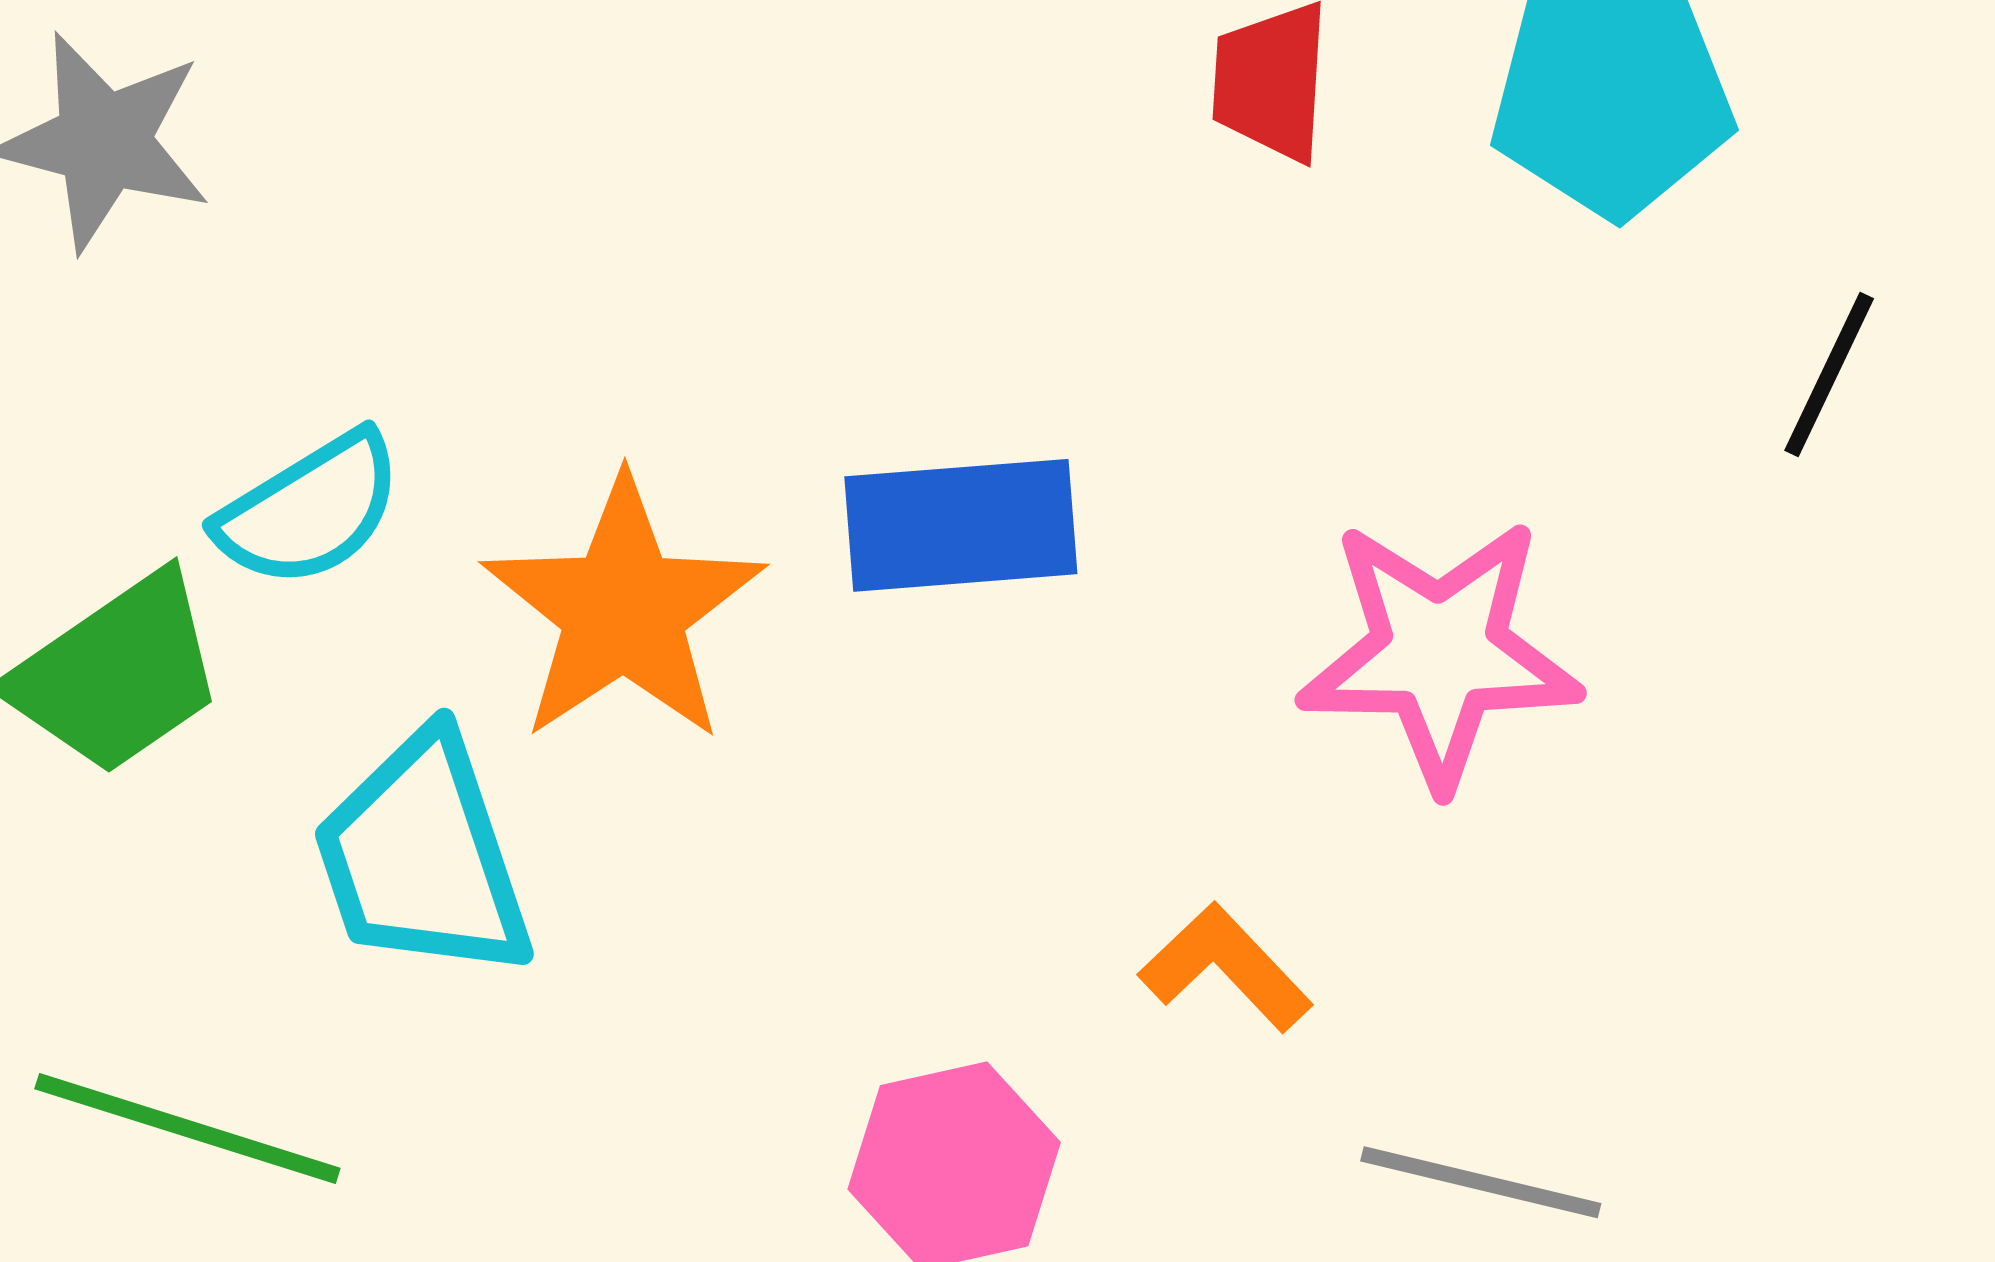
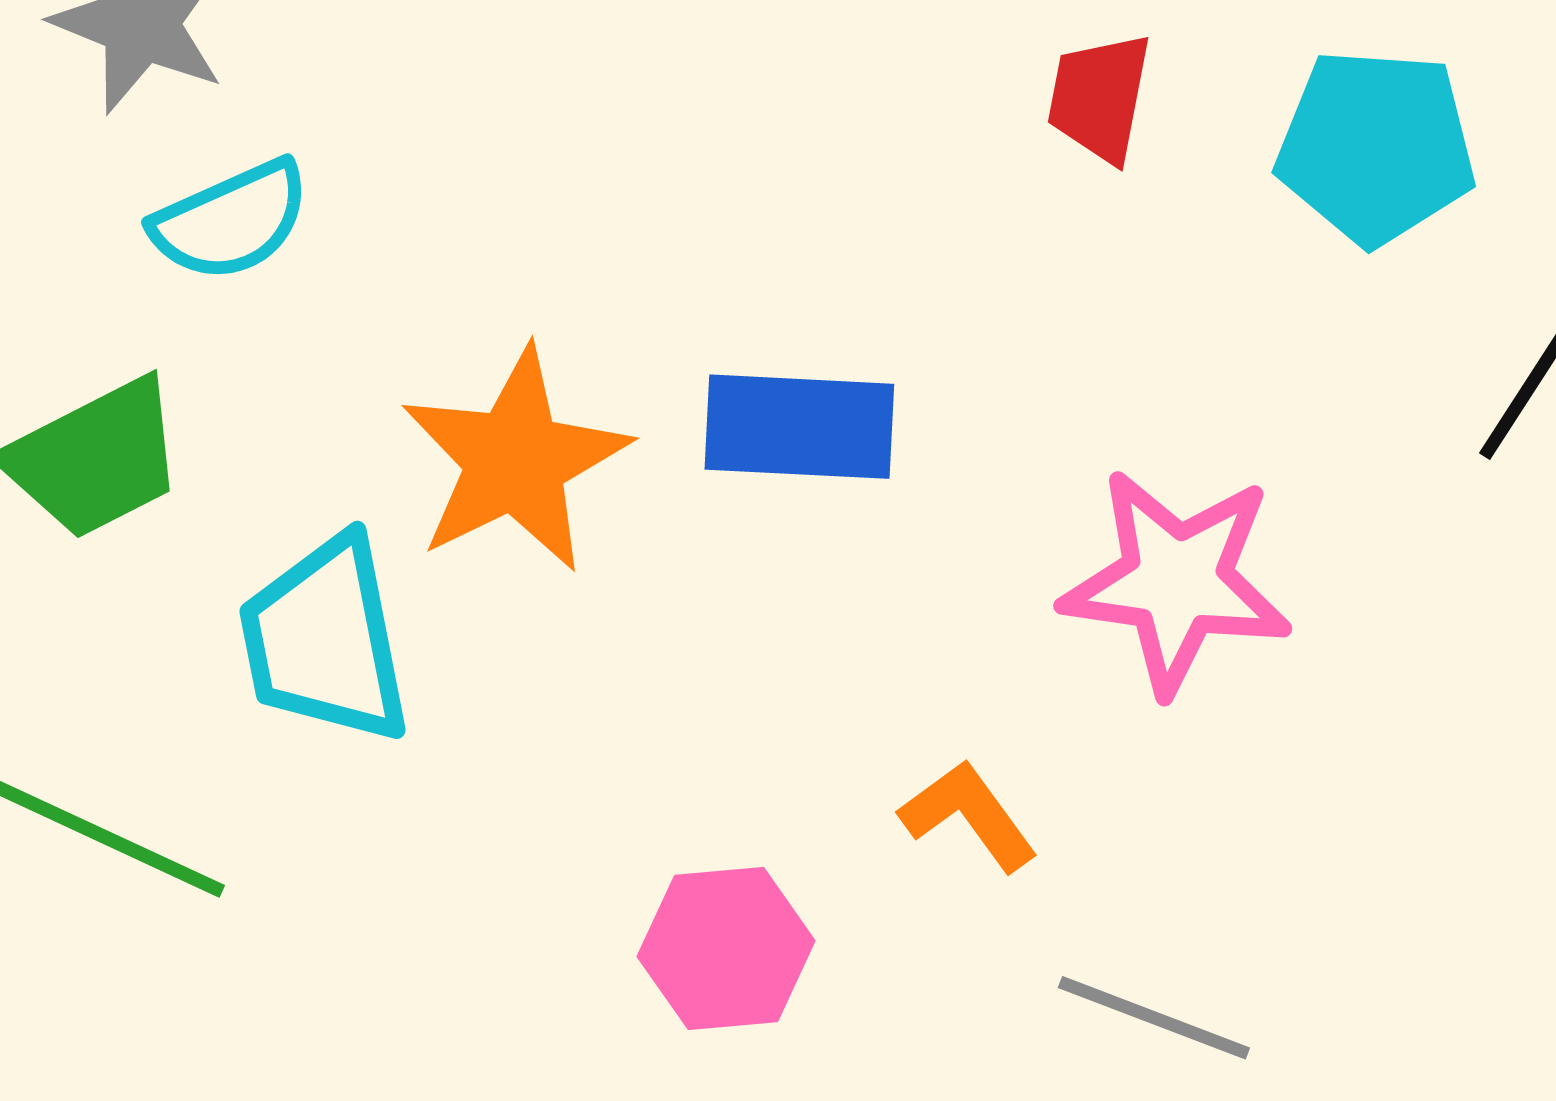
cyan semicircle: (310, 510) -> (231, 221), moved

